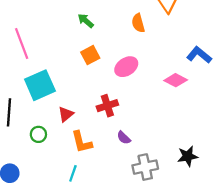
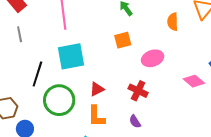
red cross: (107, 106) -> (138, 91), moved, turned 30
red triangle: (66, 114) -> (97, 89), moved
green circle: (38, 134) -> (59, 100), size x2.0

